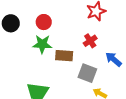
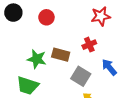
green star: (42, 44) -> (37, 59), moved

